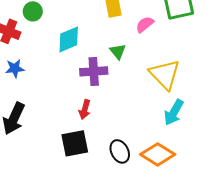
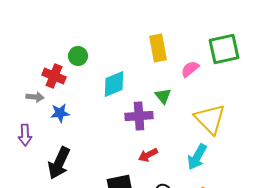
red arrow: (85, 109) -> (148, 155), moved, turned 48
cyan arrow: (174, 112) -> (197, 157), moved

